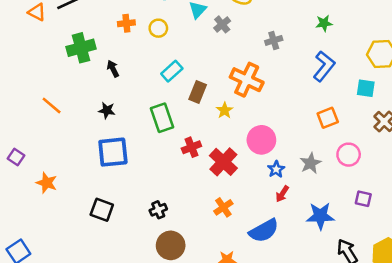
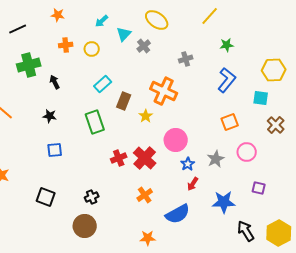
red cross: (191, 147) -> (119, 158), moved
blue square: (113, 152) -> (55, 150), size x0.6
brown circle: (171, 245) -> (85, 226), moved

